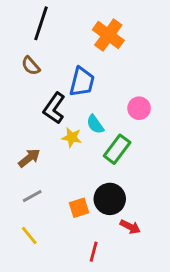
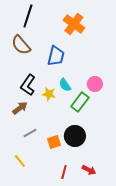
brown semicircle: (31, 66) -> (21, 45), size x1.5
black L-shape: (54, 108) -> (28, 85), moved
pink circle: (139, 108) -> (95, 84), moved
gray line: (32, 196) -> (30, 133), moved
red arrow: (130, 227) -> (89, 170), moved

